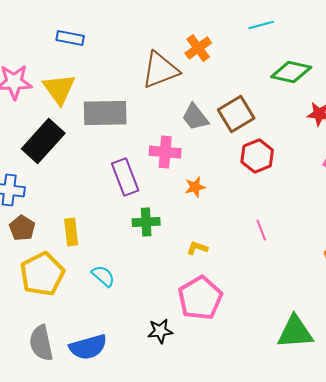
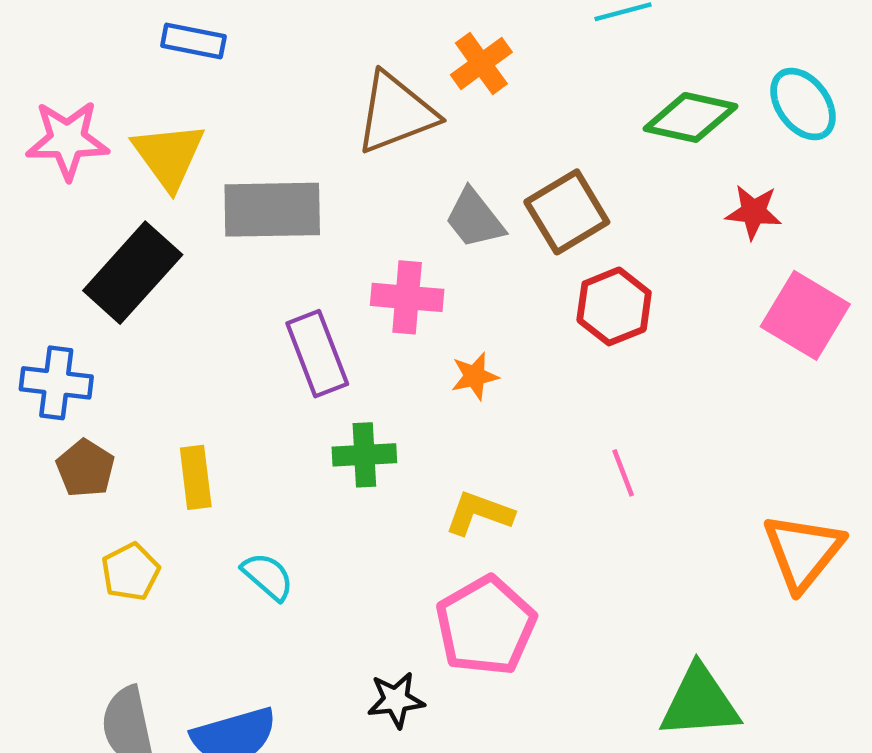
yellow L-shape: (197, 248) -> (479, 513), size x1.4
yellow pentagon: (42, 274) -> (130, 572), size x0.6

